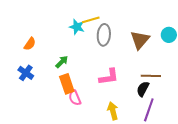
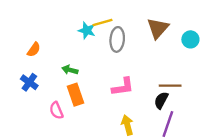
brown triangle: (140, 40) -> (158, 28), moved
green arrow: (62, 62) -> (70, 70), turned -120
pink semicircle: (75, 98) -> (56, 110), moved

